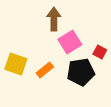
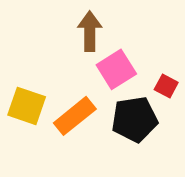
orange rectangle: (45, 70) -> (75, 116), size x1.4

